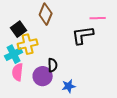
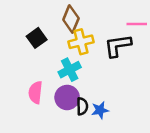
yellow cross: (28, 44) -> (81, 42), moved
cyan cross: (14, 54) -> (70, 70), moved
black semicircle: (53, 65) -> (82, 106), moved

